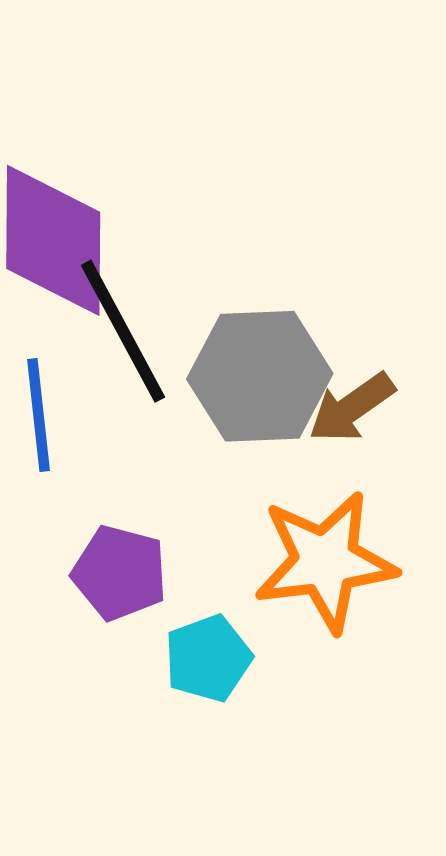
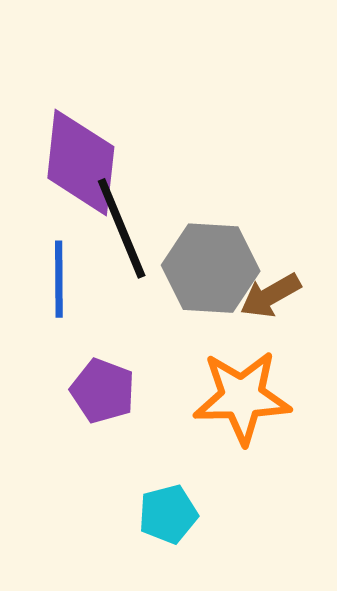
cyan pentagon: (208, 658) -> (168, 514), moved

